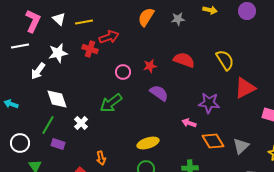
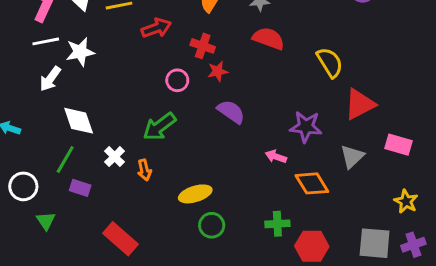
white line: (20, 46) -> (46, 41), moved
red cross: (90, 49) -> (203, 46), moved
red semicircle: (184, 60) -> (268, 38), moved
yellow ellipse: (148, 143) -> (195, 194), moved
gray triangle: (241, 146) -> (352, 157), moved
orange arrow: (101, 158) -> (144, 170), moved

